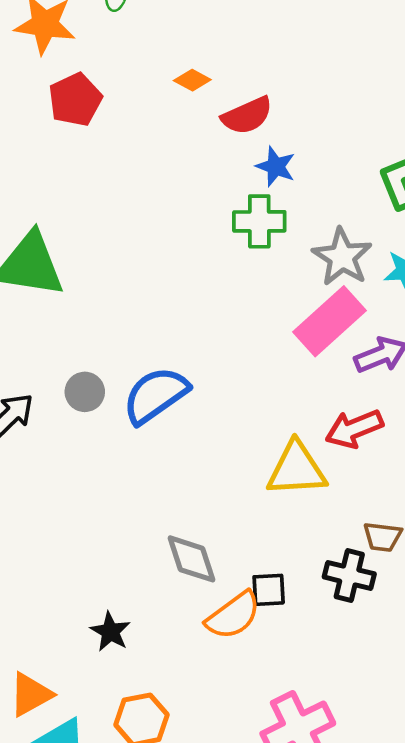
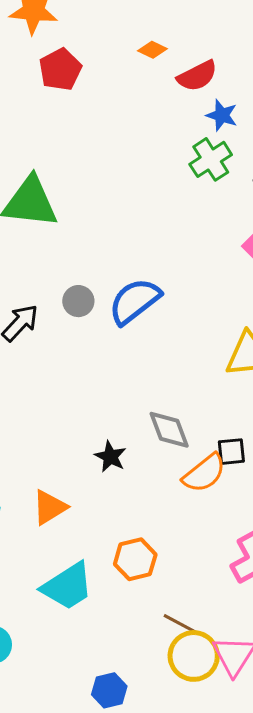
green cross: (259, 221) -> (211, 159), turned -30
black star: (110, 632) -> (110, 457), moved
orange triangle: (31, 694) -> (50, 507), moved

